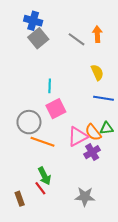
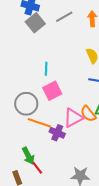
gray line: (77, 39) -> (64, 17), moved, turned -66
purple cross: (92, 152) -> (57, 133), moved, turned -35
green arrow: (44, 176) -> (28, 156), moved

